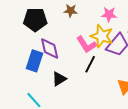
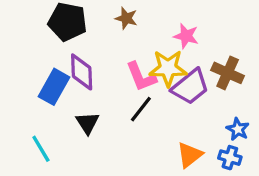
yellow star: (102, 36) -> (168, 68), turned -30
black triangle: (59, 79) -> (87, 123), turned -42

